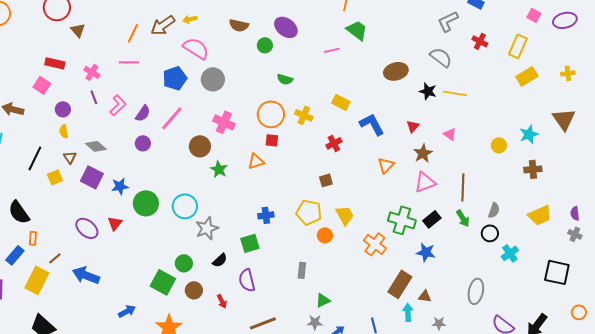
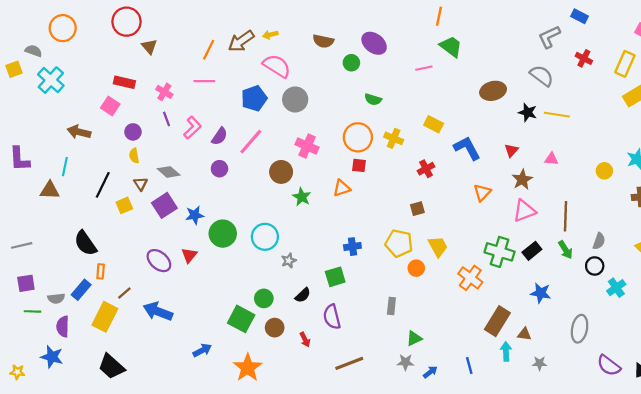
pink triangle: (450, 134) -> (551, 159), turned -32
purple square: (92, 177) -> (164, 205), turned 30
gray star: (207, 228) -> (289, 261), size x0.6
blue star: (426, 252) -> (541, 293), moved

